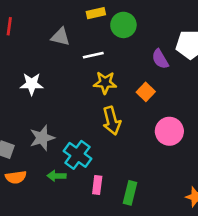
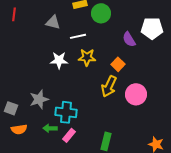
white star: (32, 84) -> (59, 60), moved
yellow arrow: (112, 121) -> (109, 86), moved, turned 40
cyan cross: (78, 155) -> (66, 112), turned -30
pink rectangle: (97, 185) -> (69, 135), moved, turned 32

